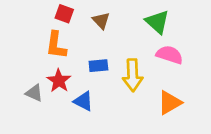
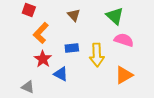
red square: (64, 14) -> (29, 10), moved
orange L-shape: (56, 45) -> (41, 33), turned 35
gray triangle: (34, 93) -> (28, 87), moved

